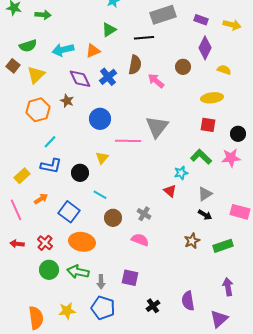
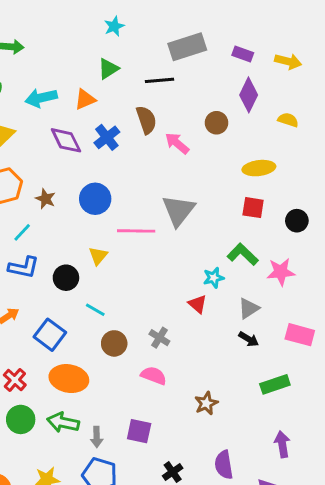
brown semicircle: (135, 65) -> (146, 120), turned -30
yellow semicircle: (224, 70) -> (288, 120), moved
brown star: (67, 101) -> (45, 199), moved
pink star: (231, 158) -> (281, 272), moved
brown star: (192, 241) -> (206, 403), moved

